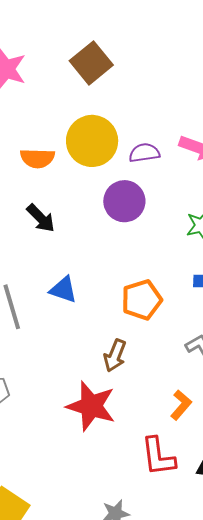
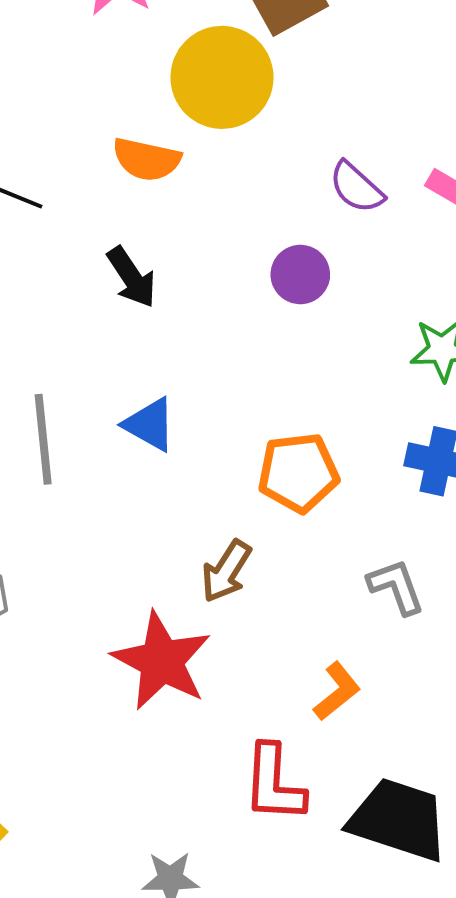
yellow circle: (92, 141) -> (222, 77), moved
purple semicircle: (144, 153) -> (357, 187), turned -140
purple circle: (124, 201) -> (300, 275), size x0.7

